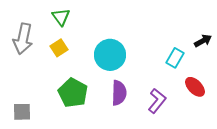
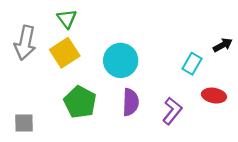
yellow square: (59, 48) -> (65, 53), size x1.5
red ellipse: (195, 87) -> (214, 96), turned -35

